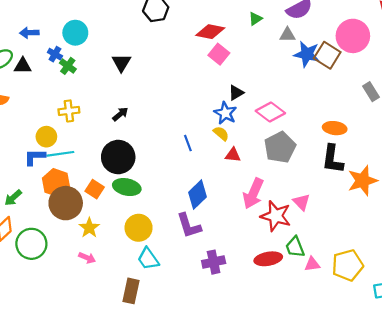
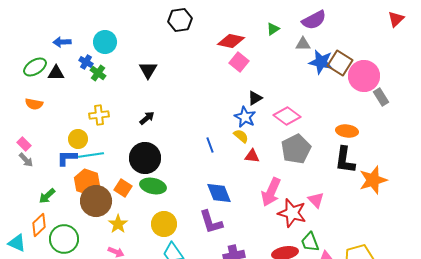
pink circle: (353, 36) -> (364, 76), moved
blue diamond: (197, 195) -> (219, 193), turned -68

